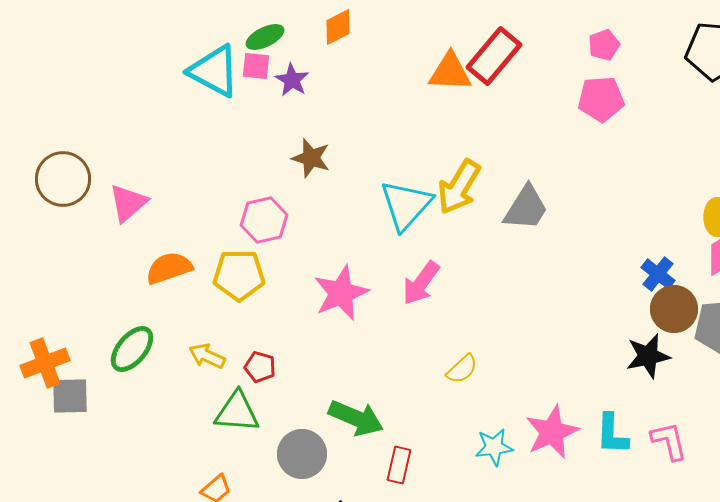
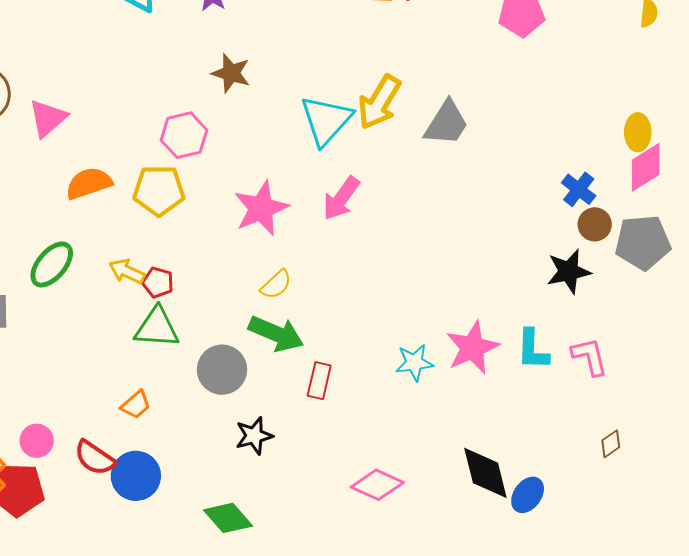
brown circle: (674, 309) -> (595, 224), size x0.7
red pentagon: (260, 367) -> (158, 282), moved
yellow semicircle: (462, 369) -> (276, 284), moved

